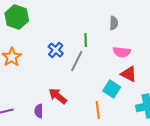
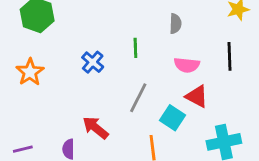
gray line: (77, 61) -> (138, 98), moved

